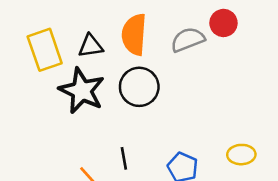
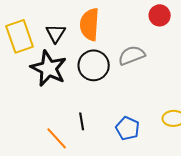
gray semicircle: (188, 40) -> (132, 55), moved
black triangle: (91, 46) -> (56, 33), turned -50

